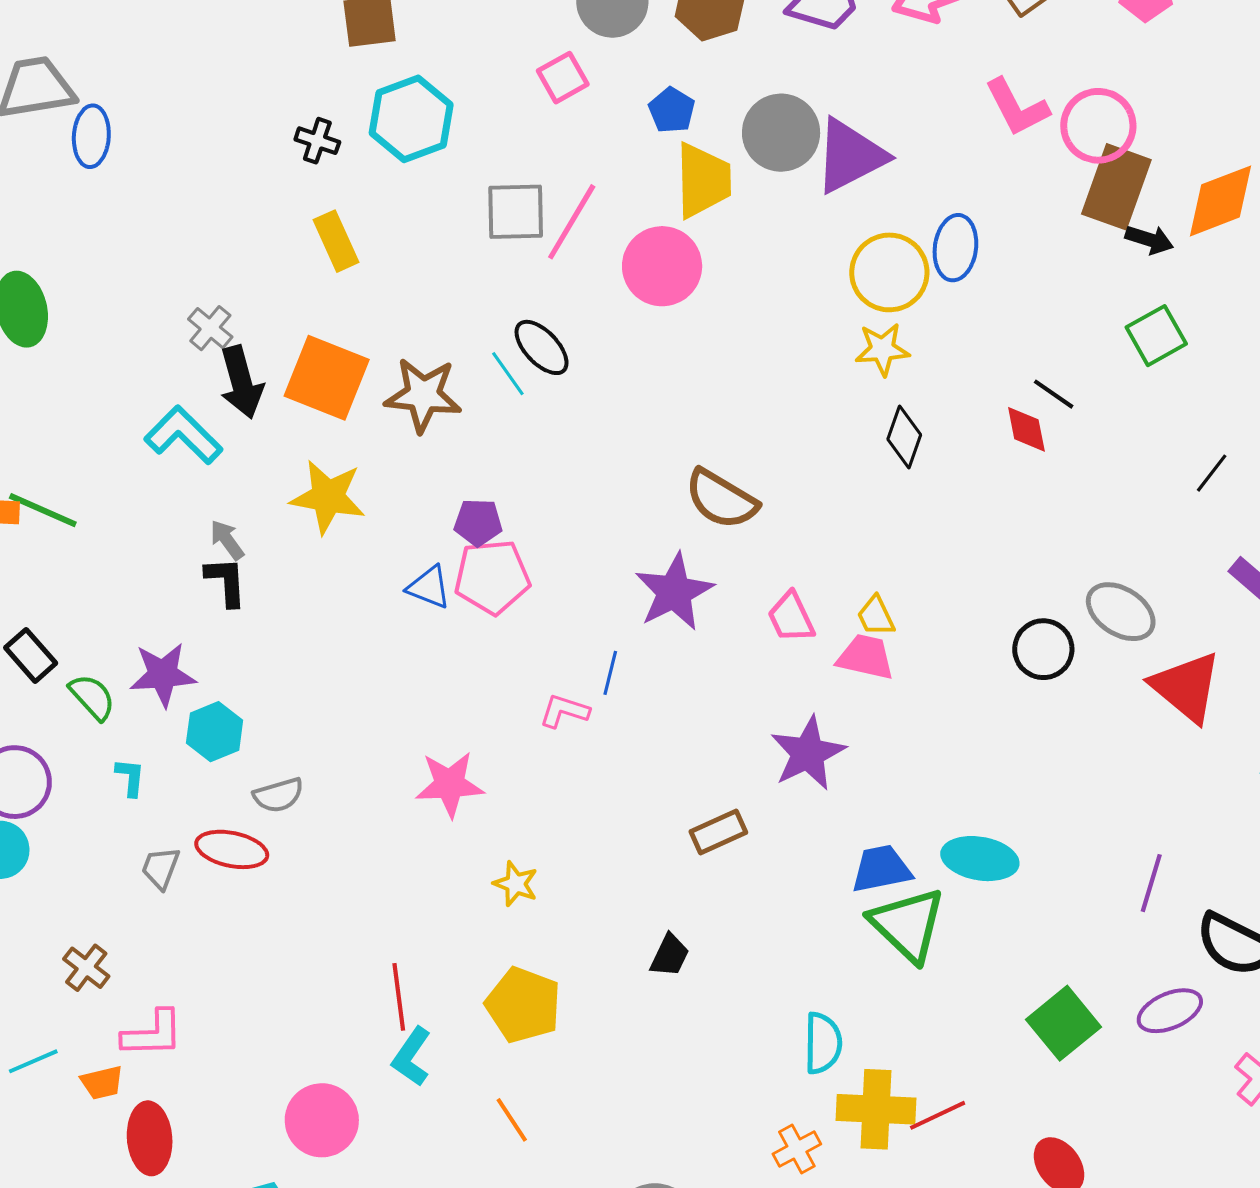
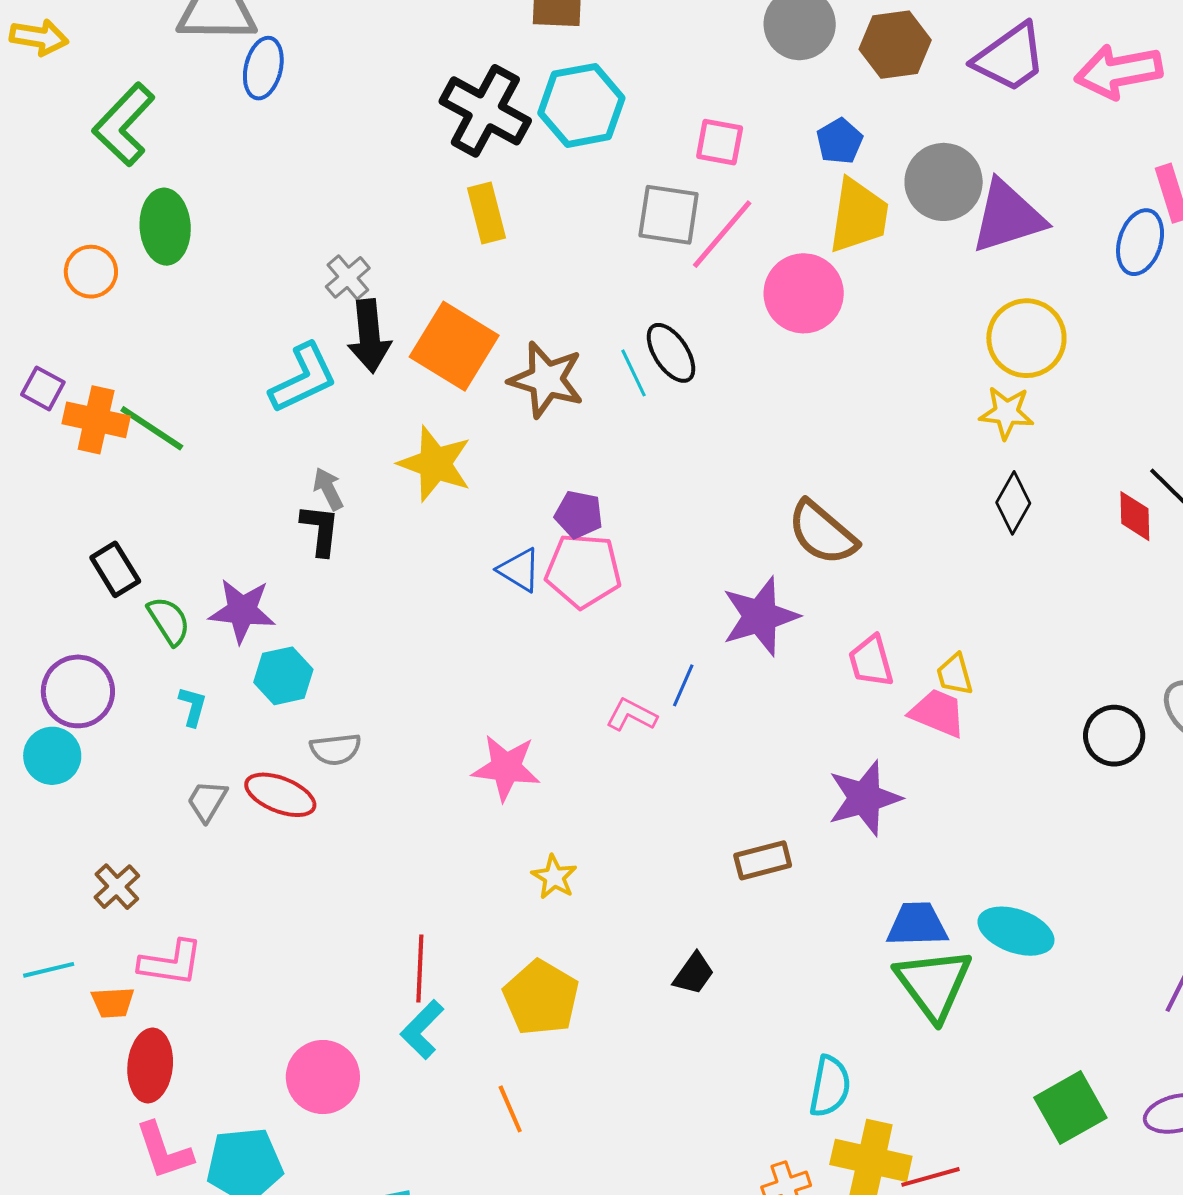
pink square: (563, 78) -> (720, 142), moved, turned 30
black cross: (317, 141) -> (485, 111), size x2.0
blue ellipse: (955, 248) -> (1140, 242), moved
cyan L-shape: (183, 435) -> (303, 378), turned 100

